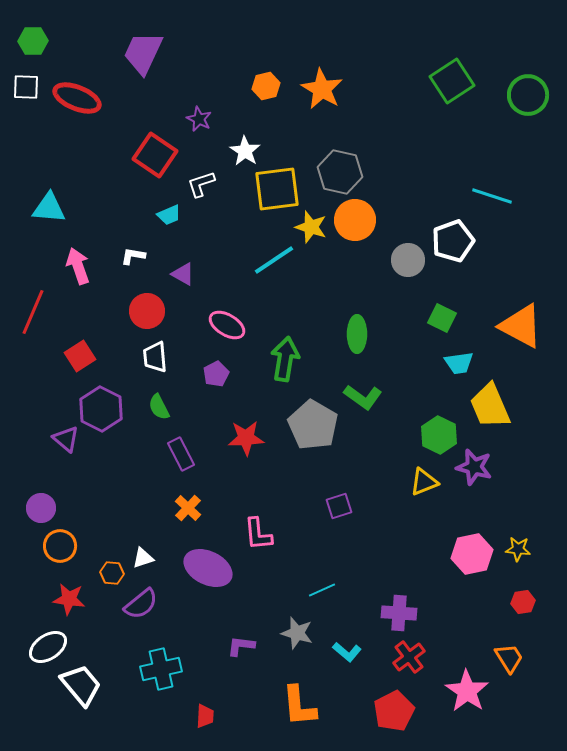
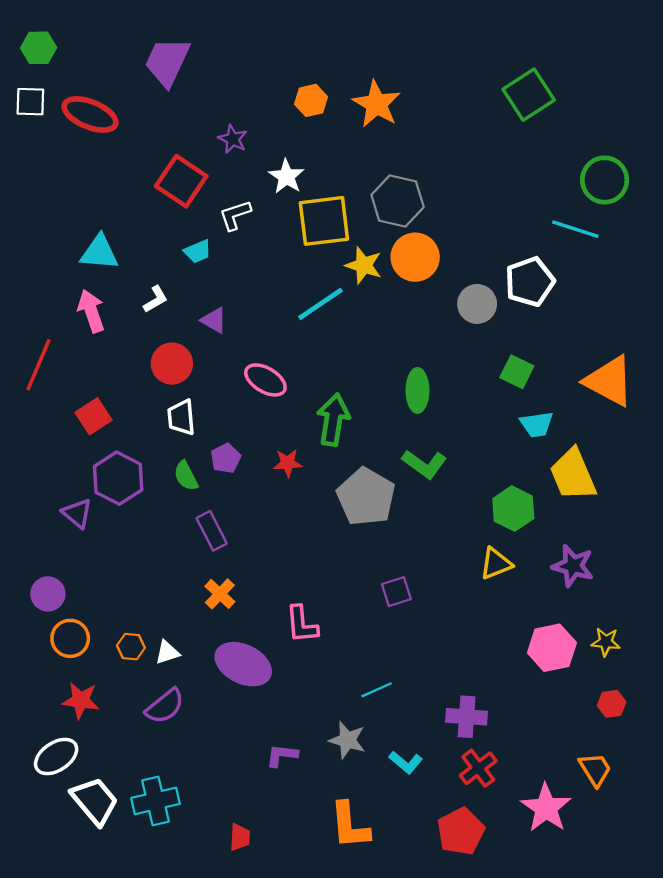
green circle: (528, 95) -> (605, 180), moved
cyan triangle: (49, 208) -> (99, 252), moved
white L-shape: (133, 256) -> (156, 299), turned 140
purple pentagon: (216, 374) -> (226, 458), moved
red star: (246, 438) -> (288, 463), moved, size x0.7
purple star: (474, 467) -> (573, 566), moved
orange hexagon: (112, 573) -> (131, 647), moved
cyan cross: (161, 669) -> (156, 801), moved

